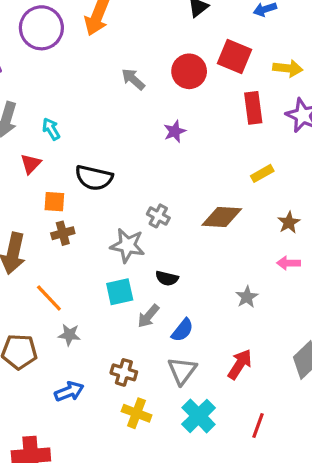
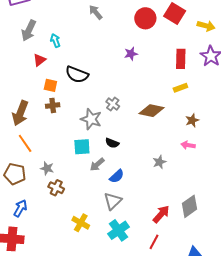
gray arrow: (133, 79) -> (96, 12), moved
red rectangle: (253, 108) -> (181, 59), moved
orange line: (49, 298) -> (25, 143), moved
red arrow: (240, 364) -> (161, 214), moved
brown cross: (124, 372) -> (56, 188), moved
blue arrow: (69, 392) -> (20, 208), moved, turned -48

